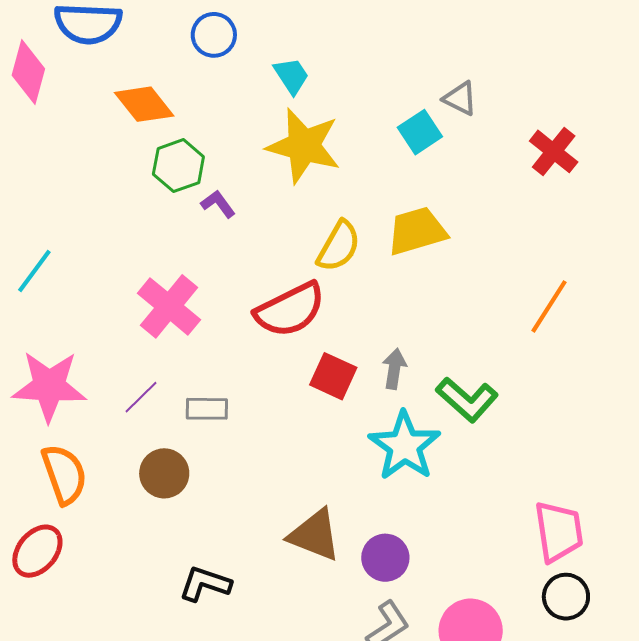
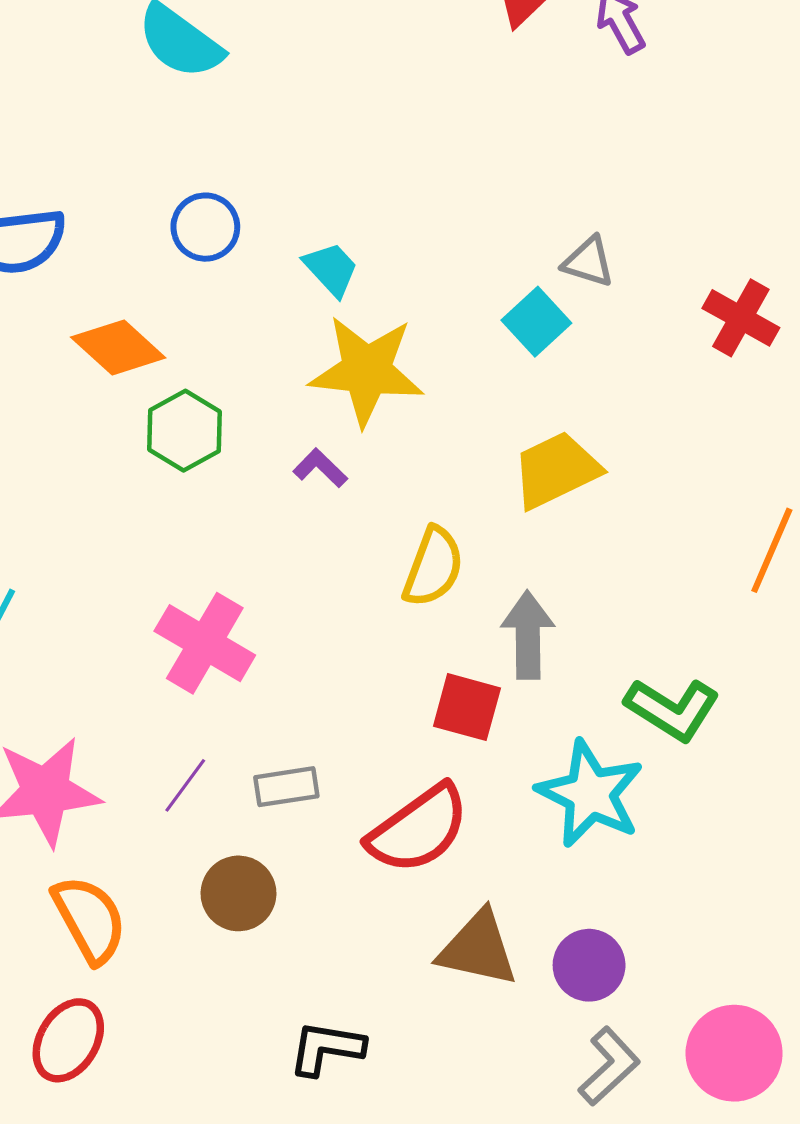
purple L-shape: (218, 204) -> (320, 468), moved
yellow semicircle: (339, 246) -> (433, 567), moved
red semicircle: (290, 310) -> (418, 829), moved
gray arrow: (394, 369) -> (528, 635), moved, size x1.4

